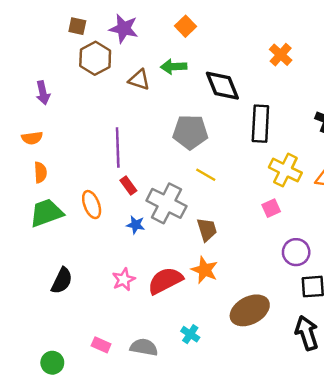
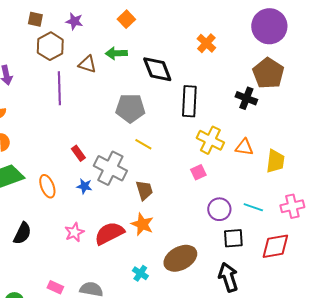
purple star: (124, 29) -> (74, 21), size x0.7
purple line: (118, 147) -> (59, 88), moved
orange ellipse: (92, 205) -> (47, 186), moved
cyan cross: (190, 334) -> (140, 273), moved

